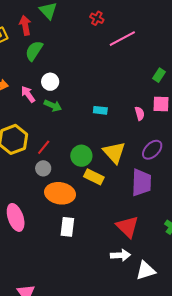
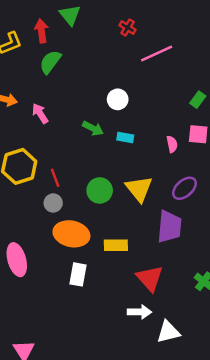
white circle: (50, 82) -> (118, 99), moved
green arrow: (53, 106) -> (93, 128), moved
red line: (44, 147) -> (55, 178), turned -63
yellow rectangle: (94, 177) -> (116, 245), moved, turned -30

